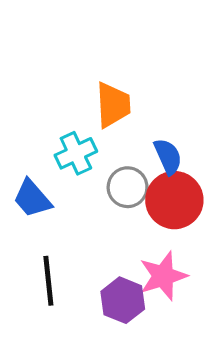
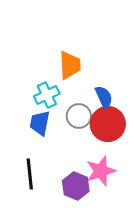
blue trapezoid: (32, 198) -> (40, 123), moved, turned 52

